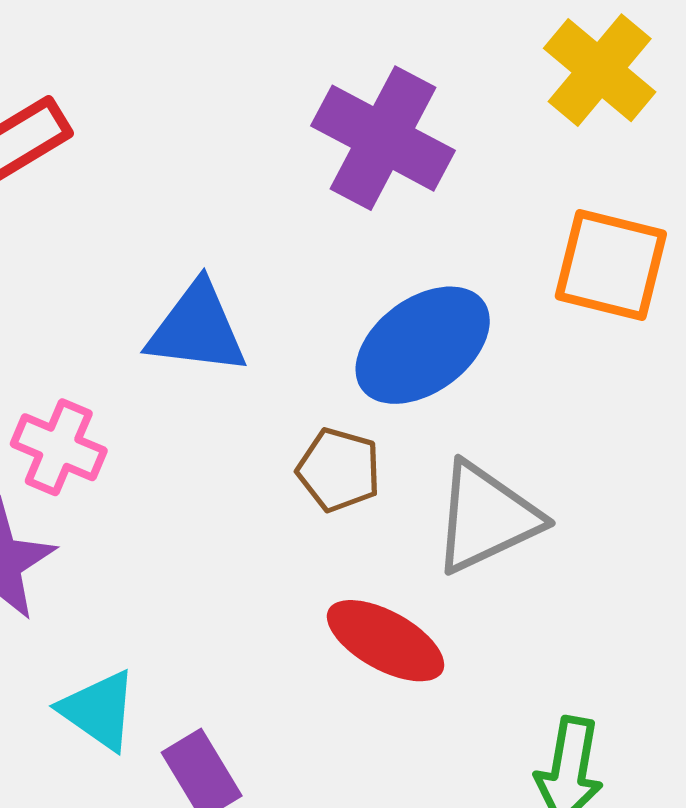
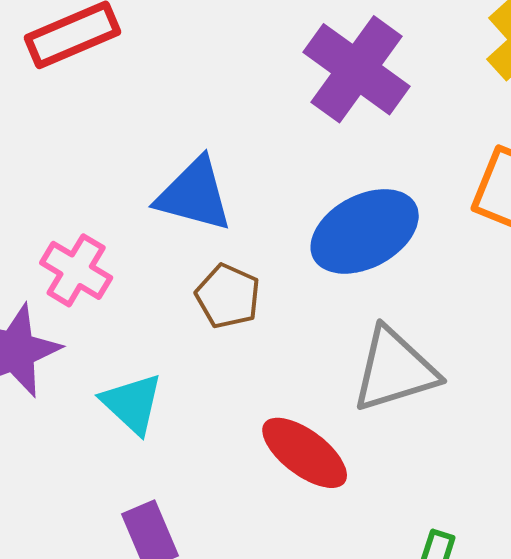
brown pentagon: (339, 470) -> (228, 296), moved
cyan triangle: (99, 710) -> (132, 404), moved

